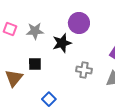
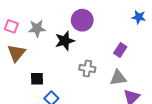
black square: (35, 64) -> (37, 79), moved
brown triangle: (14, 78) -> (16, 53), moved

